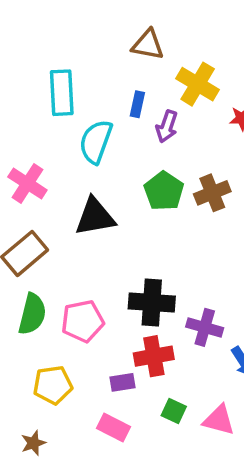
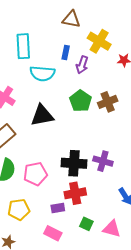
cyan semicircle: (96, 142) -> (42, 73), turned -105
purple cross: (205, 327) -> (103, 161), moved

